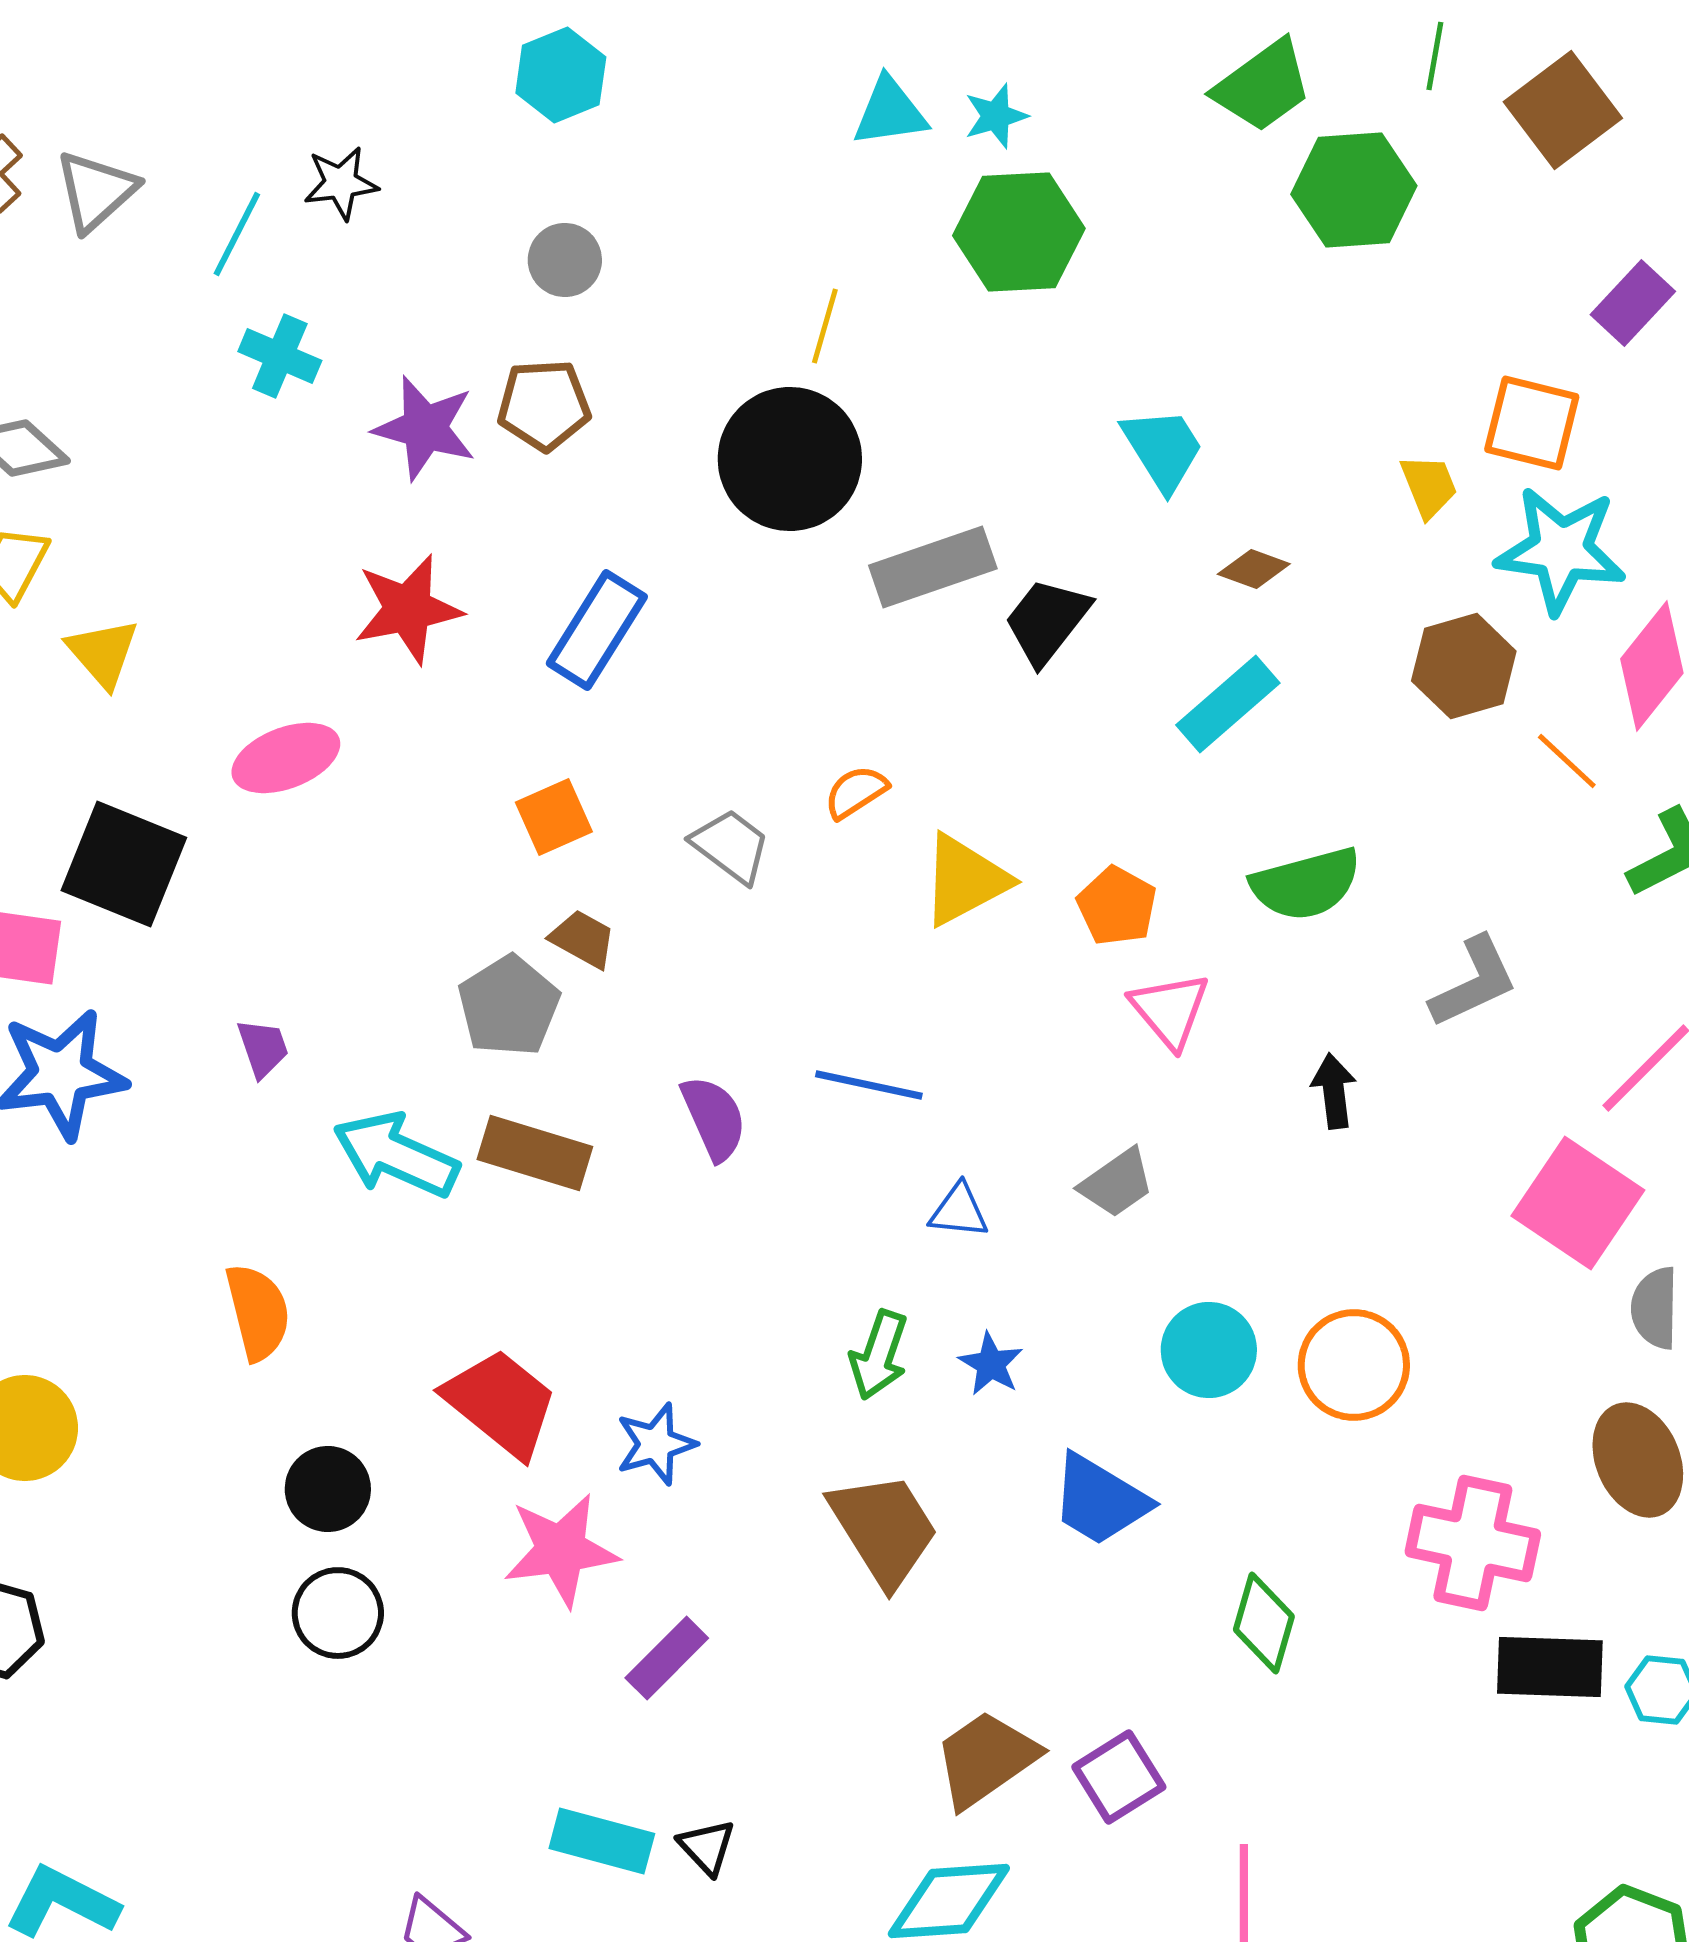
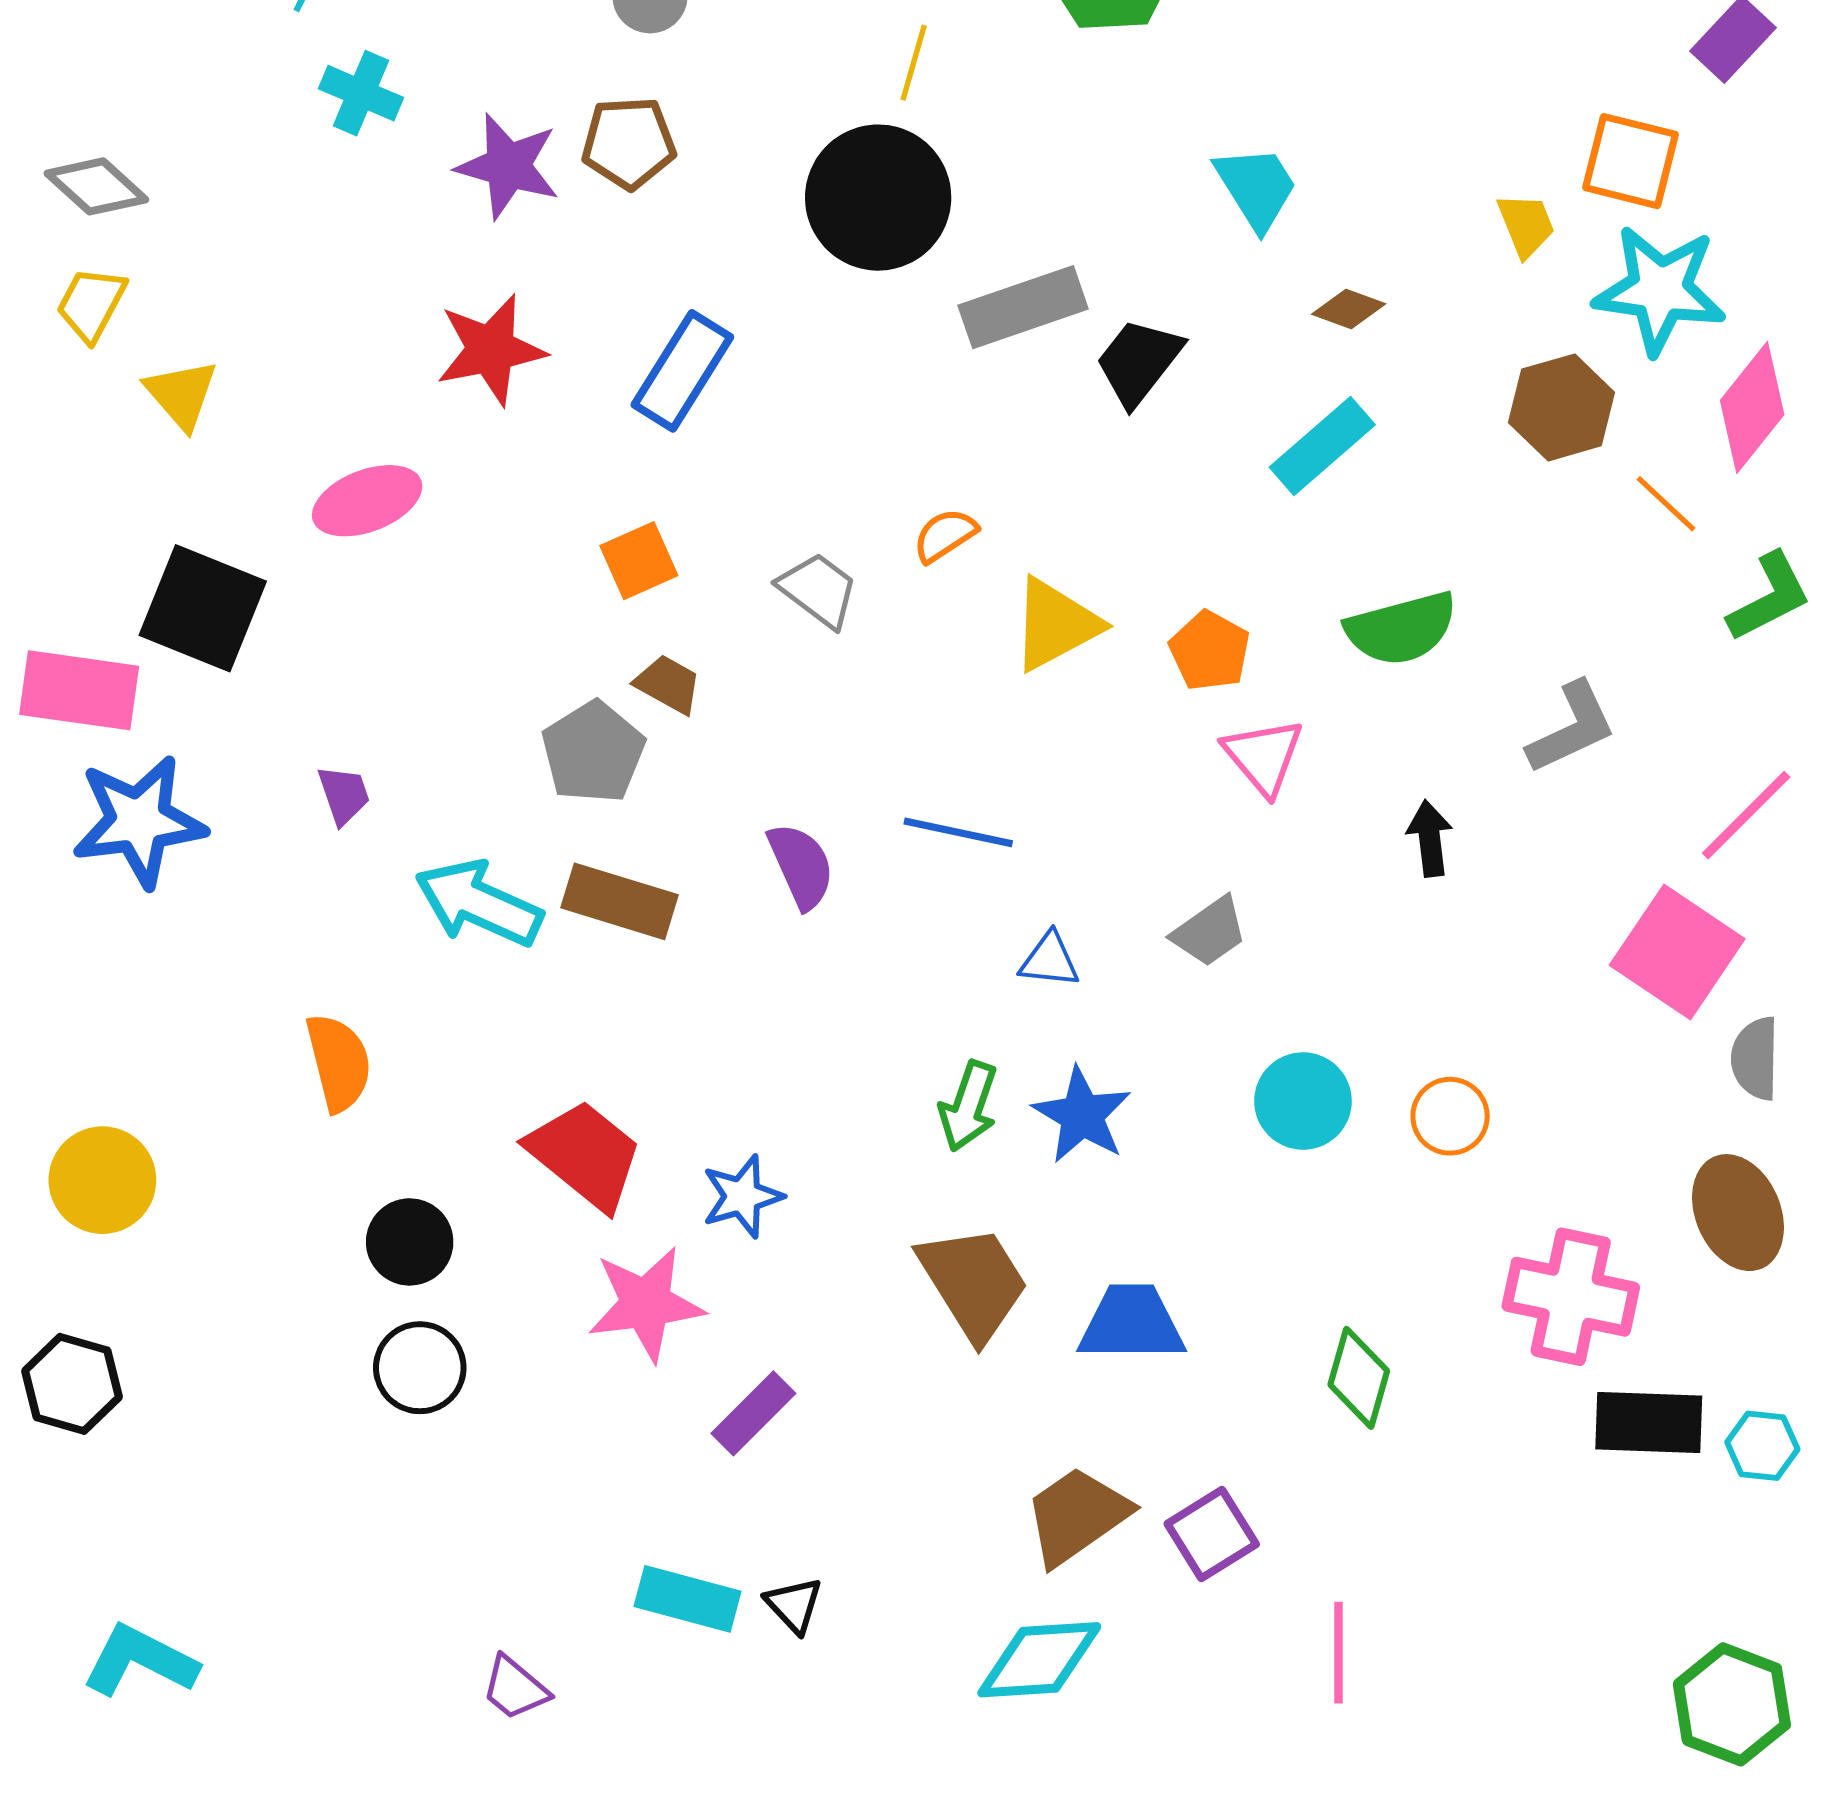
blue star: (991, 1364) -> (1082, 1115), size x1.5
orange circle: (1354, 1365) -> (1450, 1116), size x0.7
blue trapezoid: (1100, 1500) -> (1132, 1323), moved, turned 149

